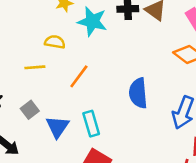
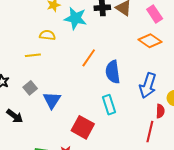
orange line: (79, 76) -> (89, 58), moved
cyan rectangle: (91, 124) -> (109, 105), moved

